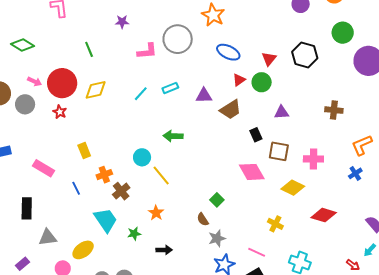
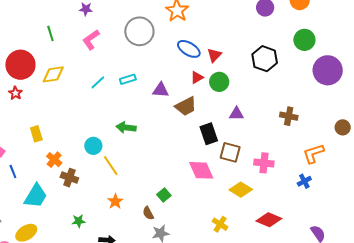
pink L-shape: (147, 51) -> (91, 40), moved, turned 145
red triangle: (269, 59) -> (214, 55), moved
black rectangle: (256, 135) -> (209, 134), size x1.5
orange cross: (104, 175) -> (54, 160), turned -35
blue line: (76, 188) -> (13, 171), moved
brown cross: (121, 191) -> (69, 178), turned -36
orange star: (156, 213) -> (115, 201), moved
cyan trapezoid: (106, 220) -> (36, 196), moved, turned 60

